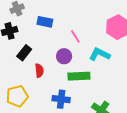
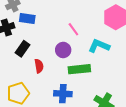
blue rectangle: (45, 22) -> (27, 19), moved

